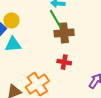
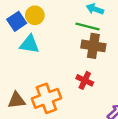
green line: (56, 19) -> (88, 27), turned -60

